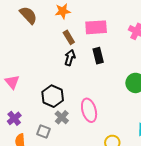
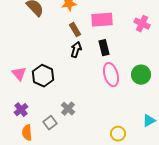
black hexagon: (53, 96) -> (43, 76), moved
pink ellipse: (89, 110) -> (111, 75), moved
gray square: (43, 132) -> (50, 123), turned 32

